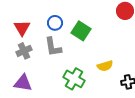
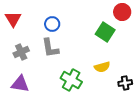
red triangle: (22, 28) -> (13, 19), moved
green square: (81, 31) -> (105, 32), moved

